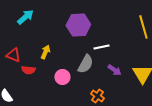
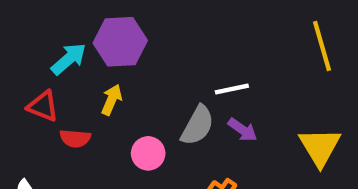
cyan arrow: (25, 17) -> (69, 59), moved
purple hexagon: (78, 25) -> (120, 42), moved
purple arrow: (114, 70) -> (243, 130), moved

